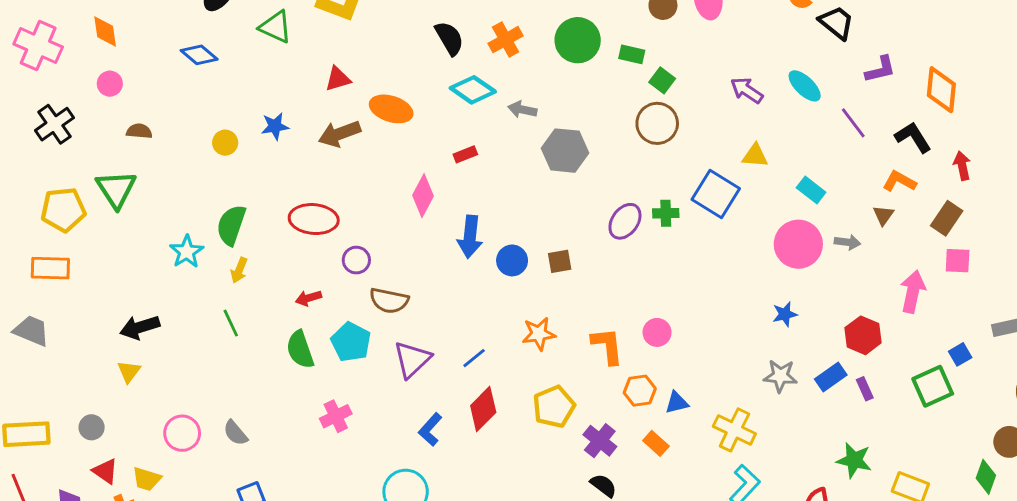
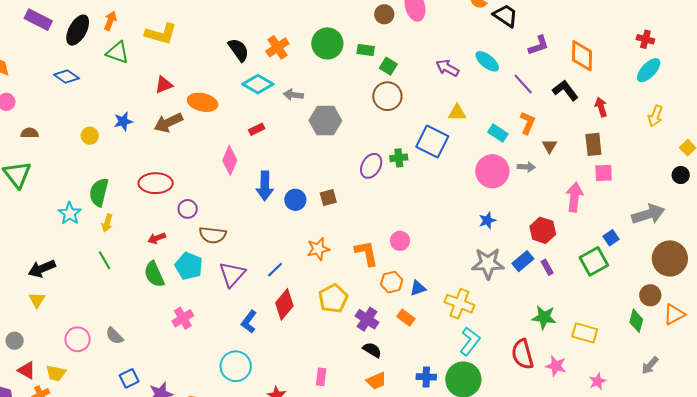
orange L-shape: (899, 181) -> (528, 123), moved, turned 90
brown rectangle: (947, 218) -> (593, 144), turned -35
gray star: (780, 376) -> (488, 263), size x1.4

